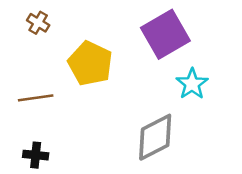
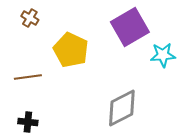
cyan star: (192, 84) -> (163, 55), moved, turned 30

